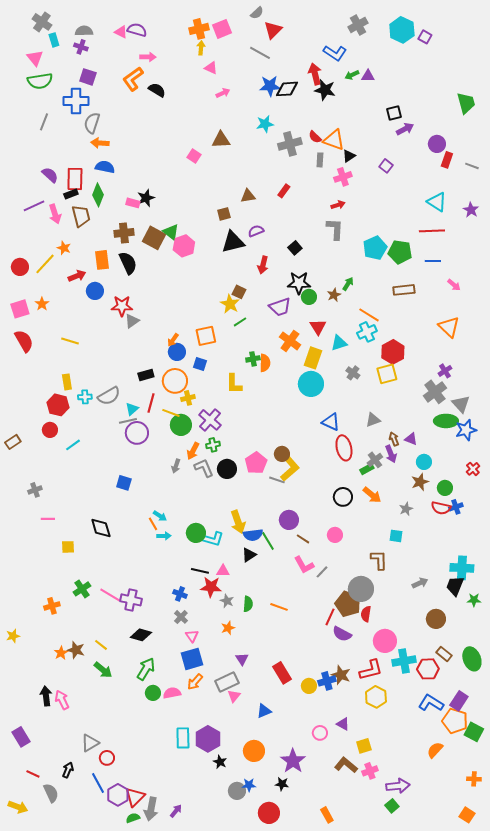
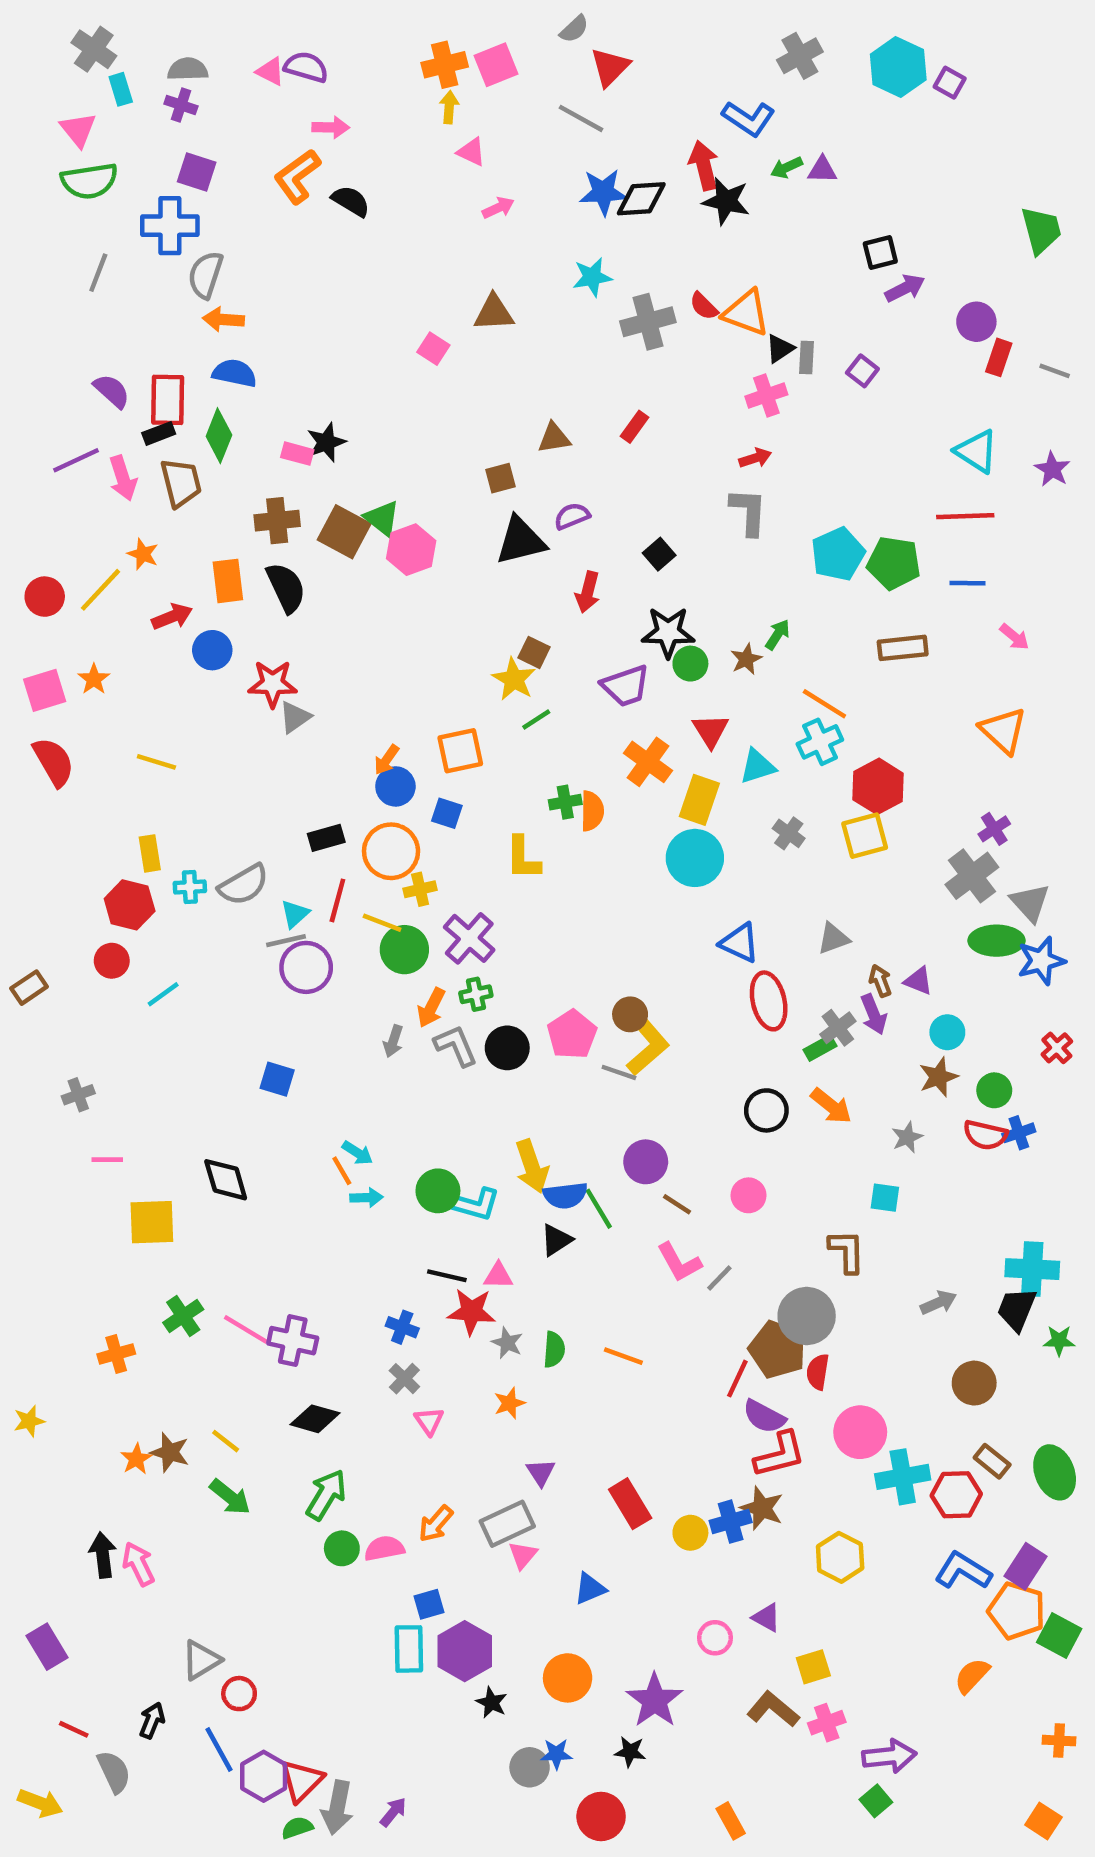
gray rectangle: (320, 160) -> (807, 357), moved
yellow square: (68, 547) -> (152, 1222), size x1.6
blue square: (192, 659) -> (429, 1604), moved, size x0.6
red L-shape: (371, 670) -> (780, 1455), moved

